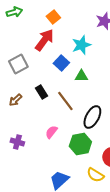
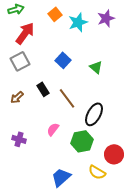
red arrow: (44, 40) -> (25, 33), moved
cyan star: (81, 45) -> (78, 22), moved
green triangle: (81, 76) -> (96, 67), moved, turned 40

